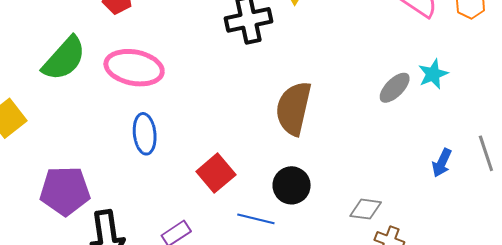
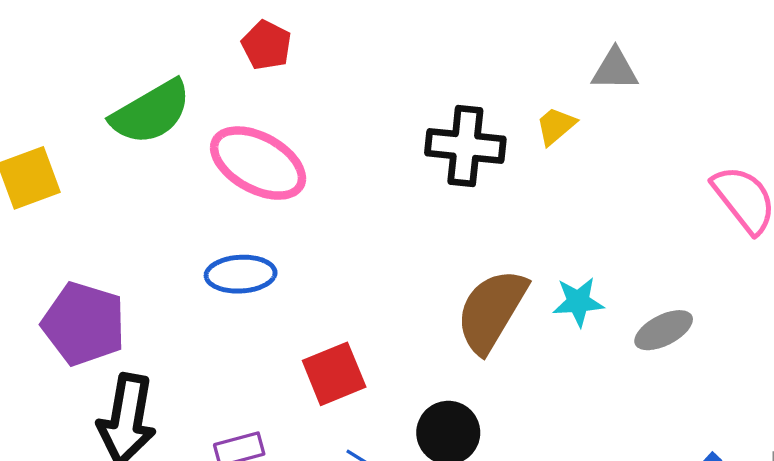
cyan star: (433, 74) -> (578, 302), moved
blue ellipse: (145, 134) -> (241, 274), turned 75

